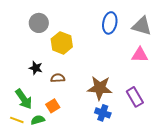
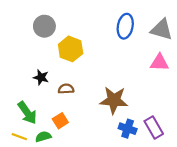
purple rectangle: (135, 97) -> (154, 128), moved
blue cross: (103, 113) -> (128, 129), moved

